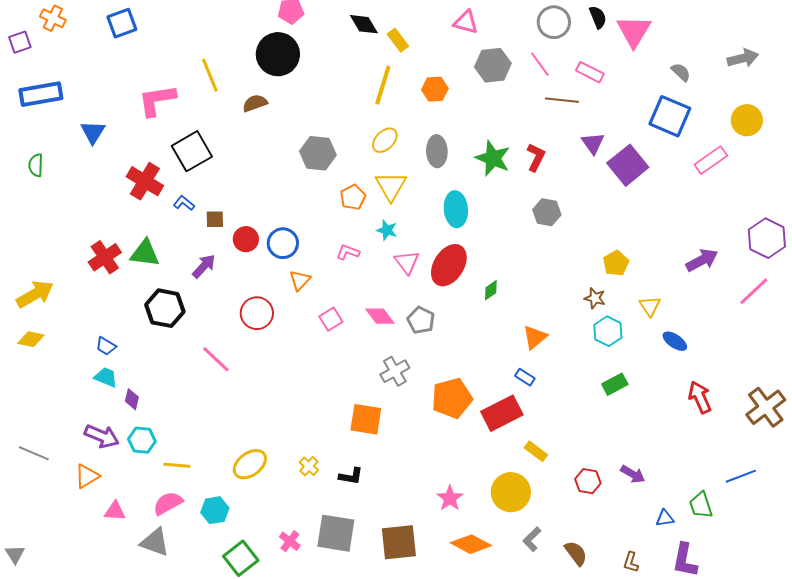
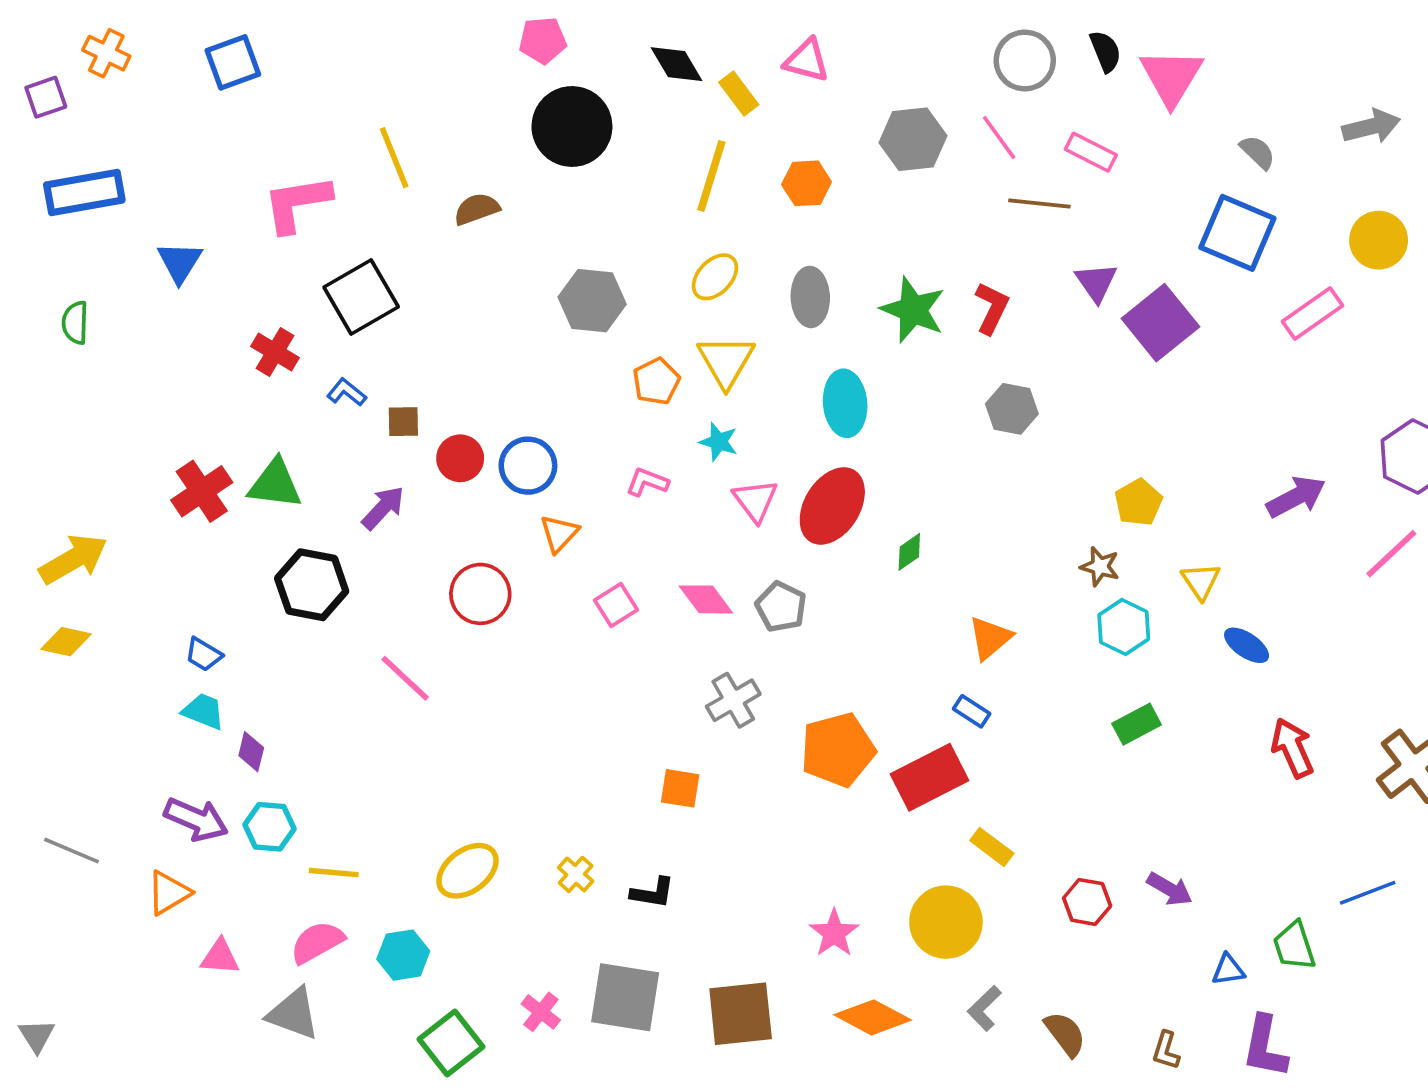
pink triangle: (466, 22) -> (807, 60), moved
black circle: (278, 54) -> (572, 126), moved
red cross: (145, 181) -> (275, 352), size x0.7
orange square: (366, 419) -> (680, 788), size x0.7

